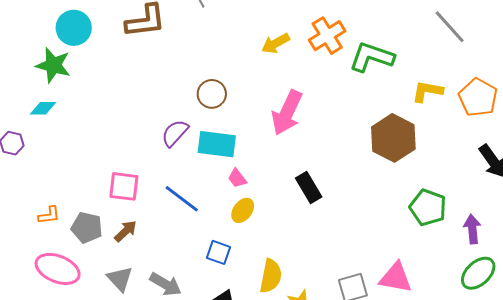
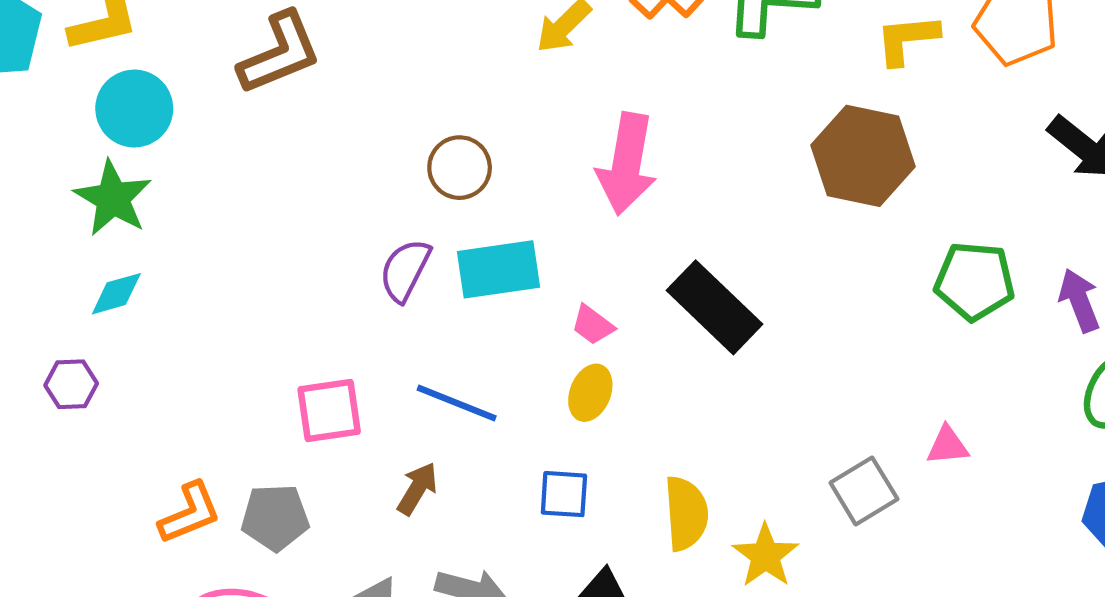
green star: (53, 65) -> (113, 198), turned 30
pink trapezoid: (237, 178) -> (593, 325), moved
black rectangle: (309, 187) -> (715, 307), size x1.4
orange L-shape: (49, 215) -> (190, 513), size x1.4
brown arrow: (126, 231) -> (417, 489), moved
pink triangle: (396, 278) -> (947, 446), size x0.6

